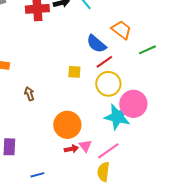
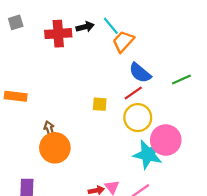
orange trapezoid: (121, 30) -> (123, 41), moved, turned -85
blue semicircle: (96, 44) -> (140, 73), moved
orange circle: (67, 125) -> (55, 148), moved

